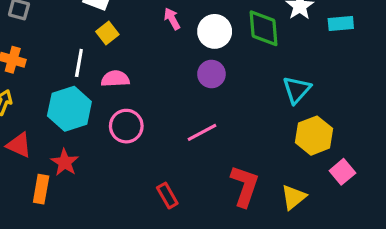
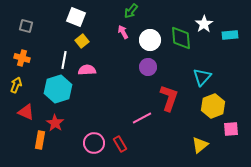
pink circle: (126, 126) -> (94, 143), moved
pink line: (202, 132) -> (142, 118), moved
pink square: (342, 172) -> (231, 129), turned 35
red L-shape: (245, 186) -> (169, 98), moved

